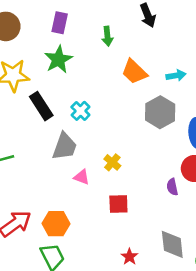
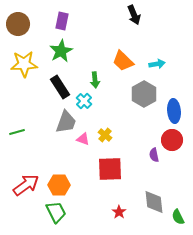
green arrow: (107, 36) -> (95, 80), moved
black rectangle: (41, 106) -> (60, 87), moved
cyan cross: (80, 111) -> (84, 101), moved
pink triangle: (82, 177) -> (83, 139), moved
red square: (118, 204) -> (110, 169), size x1.5

